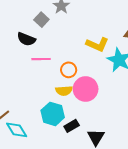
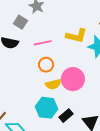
pink line: (41, 59) -> (43, 43), moved
orange circle: (69, 70) -> (46, 65), moved

